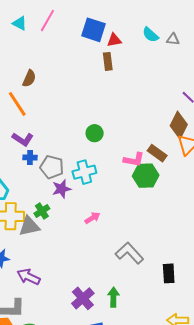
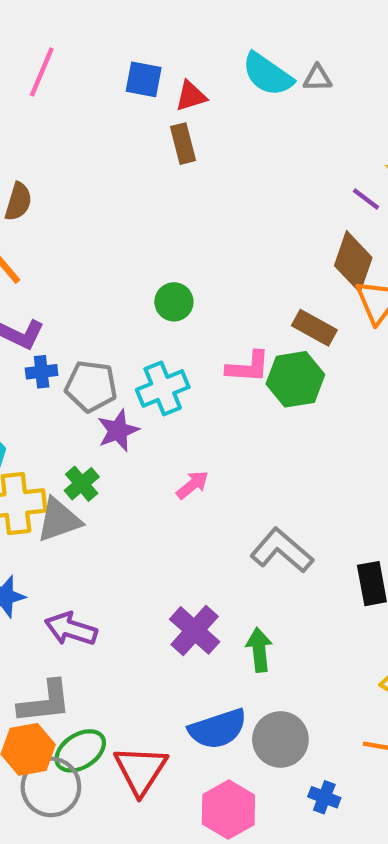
blue square: (94, 30) -> (144, 79), size x0.7
cyan semicircle: (150, 35) -> (268, 74), size x1.4
pink L-shape: (134, 160) -> (248, 367), moved
purple cross: (83, 298) -> (195, 630), moved

